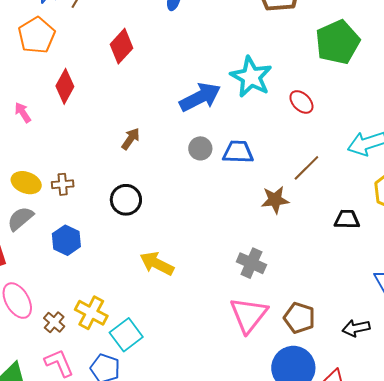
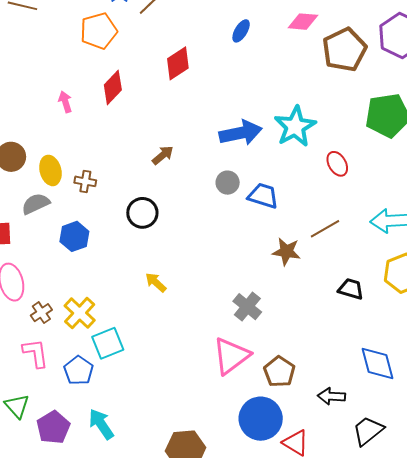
yellow ellipse: (26, 183) -> (50, 170), turned 40
yellow arrow: (157, 264) -> (156, 282), size x0.7

